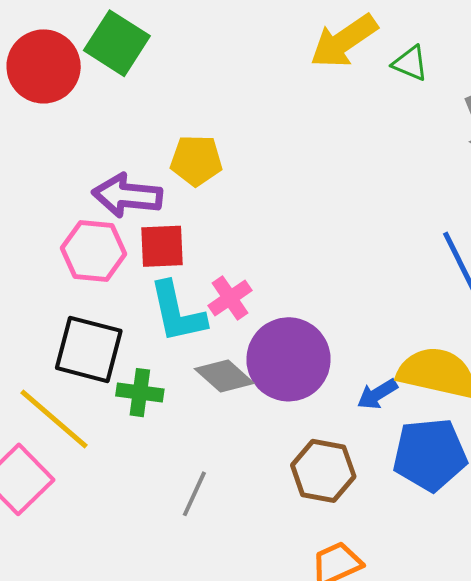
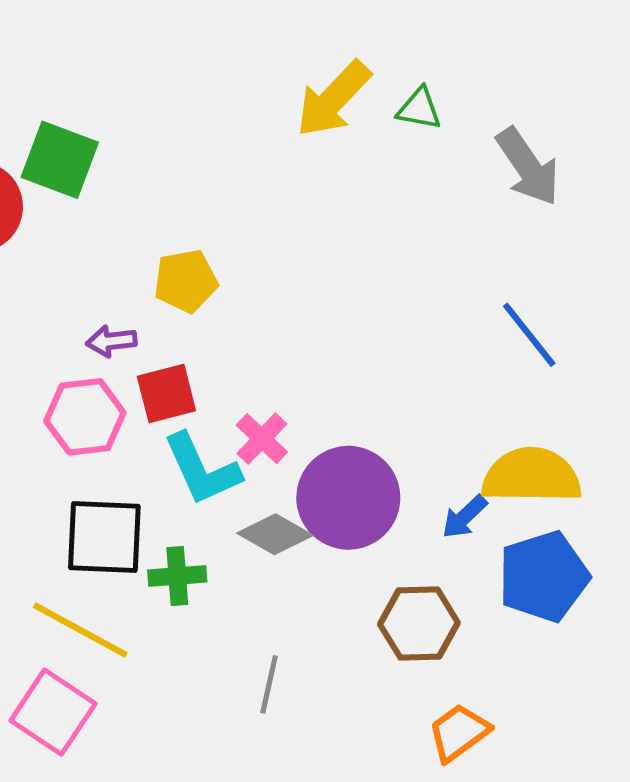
purple arrow: (127, 195) -> (111, 341), size x0.6

